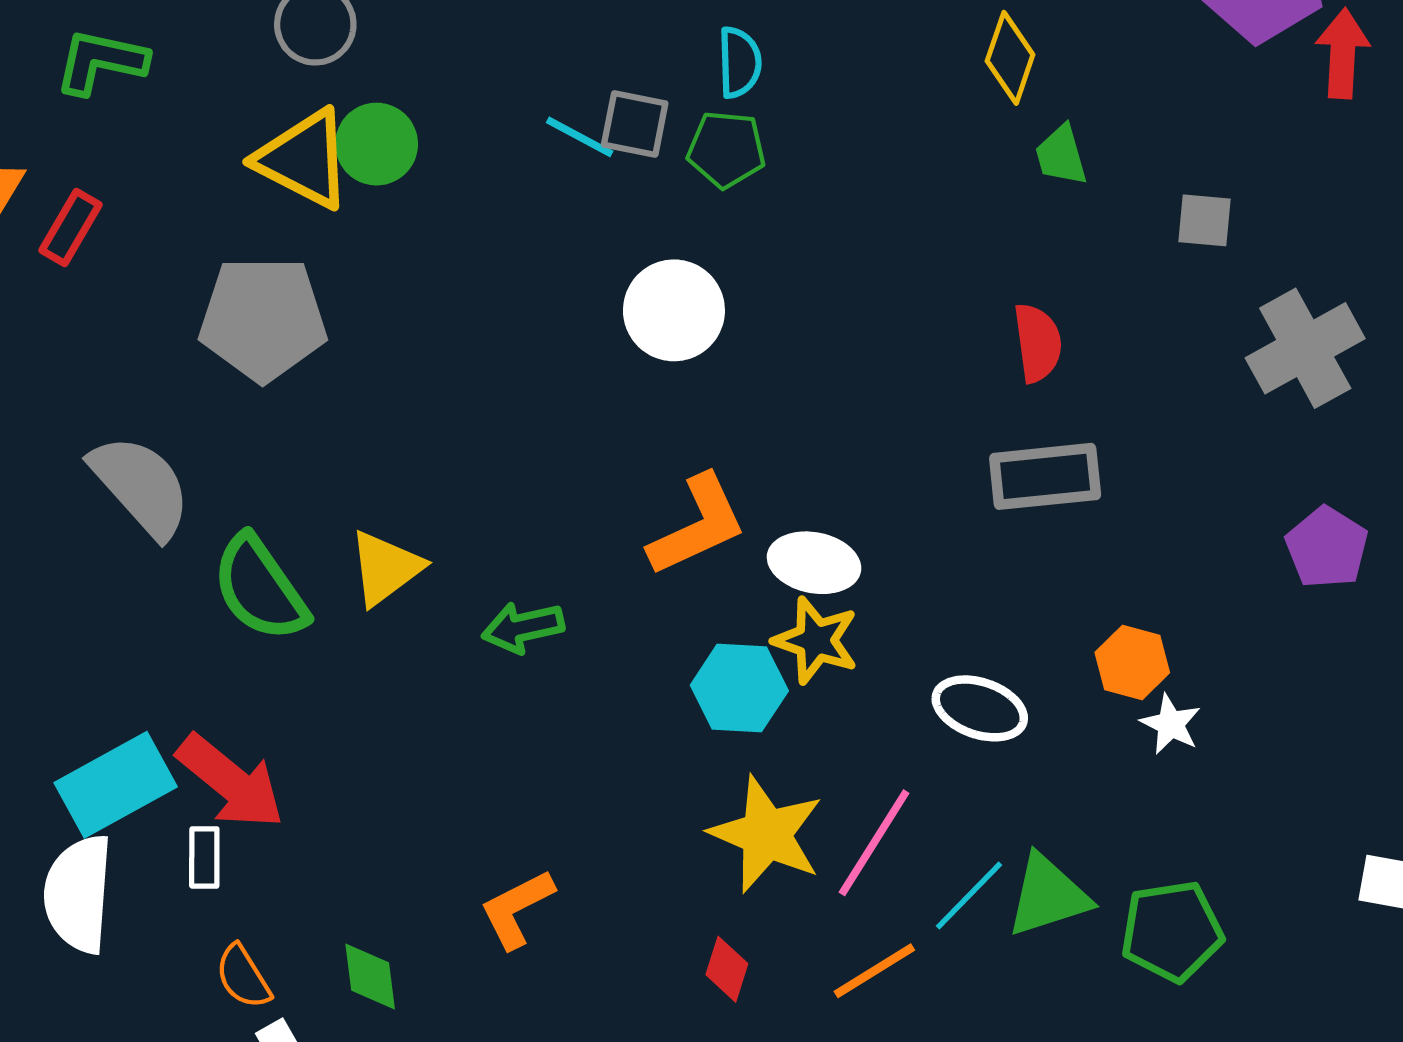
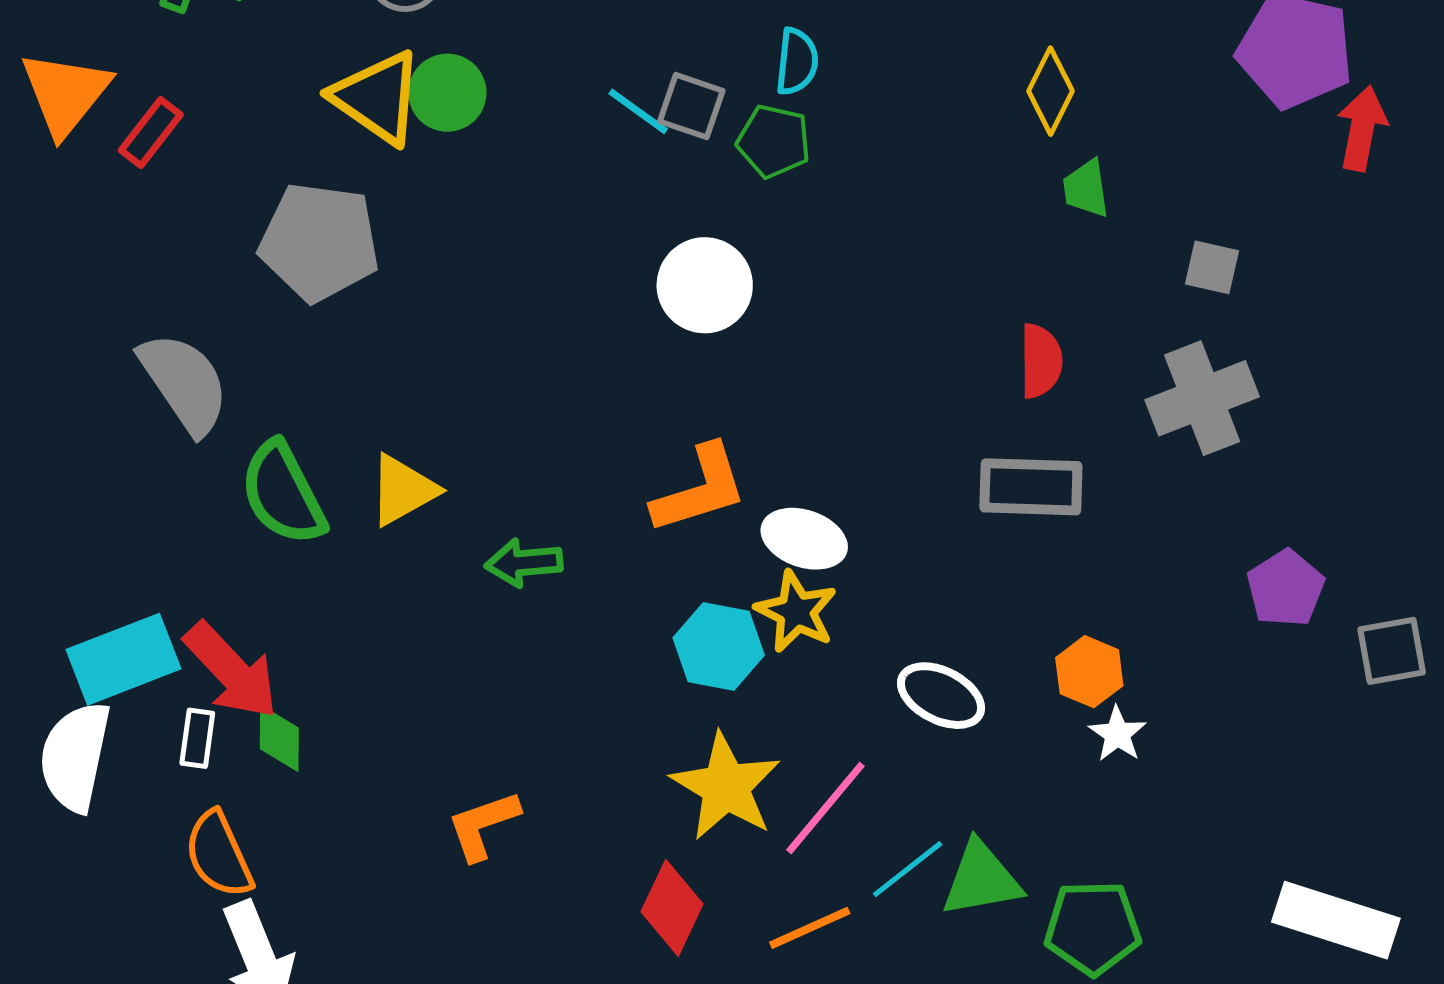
gray cross: (1305, 348) -> (1202, 398), moved
red diamond: (727, 969) -> (672, 908), size x1.5
green diamond: (370, 976) -> (279, 738), moved
orange semicircle: (243, 977) -> (219, 855), size x1.4

